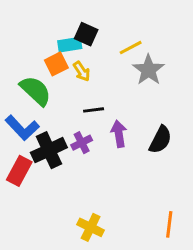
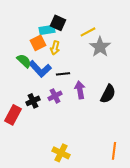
yellow arrow: (82, 71) -> (55, 48), turned 48
green semicircle: (36, 91) -> (24, 61), size x0.7
blue L-shape: (22, 128) -> (40, 69), moved
black cross: (49, 150) -> (33, 101), size x0.6

